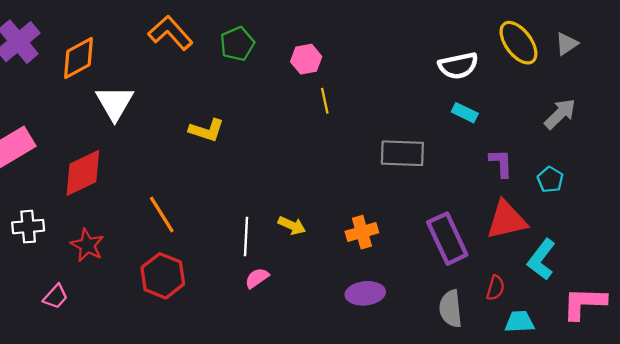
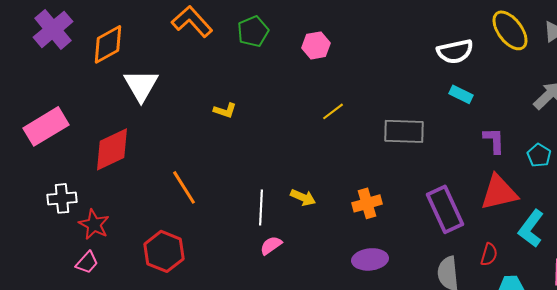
yellow line: (325, 101) -> (333, 111), moved, turned 65
yellow L-shape: (207, 130) -> (225, 110), size x0.7
red star: (87, 245) -> (94, 224), moved
red hexagon: (163, 276) -> (164, 251), moved

